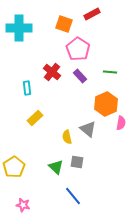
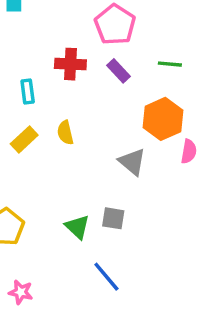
red cross: (52, 72) -> (70, 64), turned -36
yellow rectangle: (35, 118) -> (24, 139), moved
yellow semicircle: (67, 137) -> (65, 133), moved

